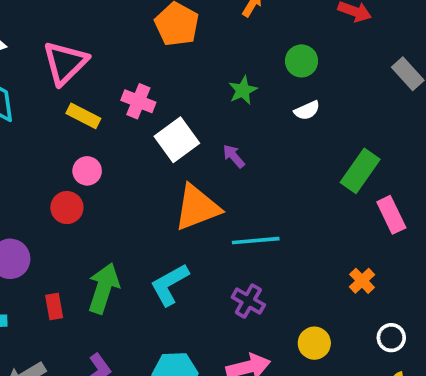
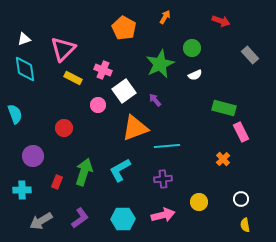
green star: (243, 90) -> (160, 64), size x1.8
pink circle: (87, 171) -> (98, 105), moved
green rectangle: (360, 171) -> (224, 108), turned 70
orange cross: (362, 281) -> (223, 159), moved
purple cross: (248, 301) -> (163, 179), turned -36
red rectangle: (54, 306) -> (57, 182), turned 32

